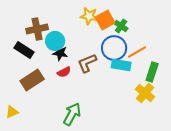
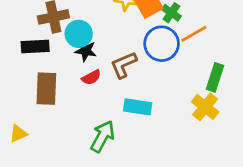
black rectangle: (24, 50) -> (35, 46), turned -36
orange line: (137, 52) -> (194, 34), moved
cyan rectangle: (121, 65) -> (138, 107), moved
brown rectangle: (32, 80) -> (46, 89), turned -55

